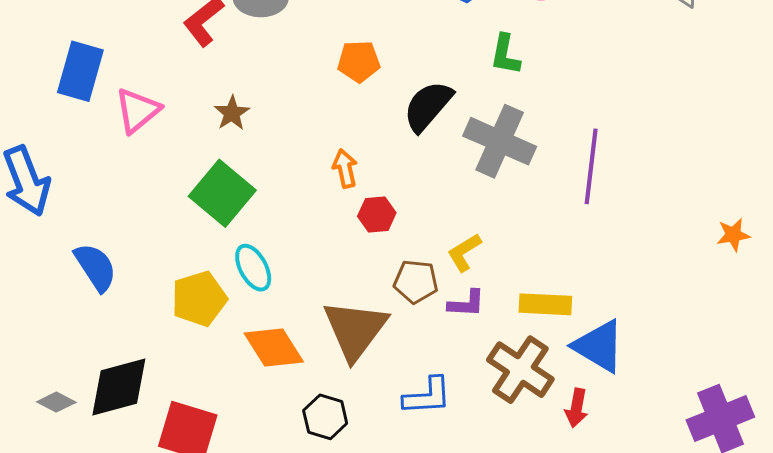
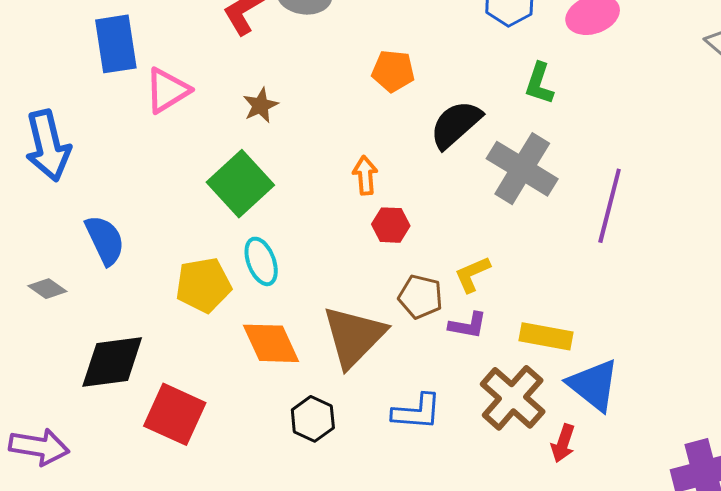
blue rectangle: (80, 71) -> (116, 44), turned -32
gray diamond: (56, 402) -> (47, 289), moved

